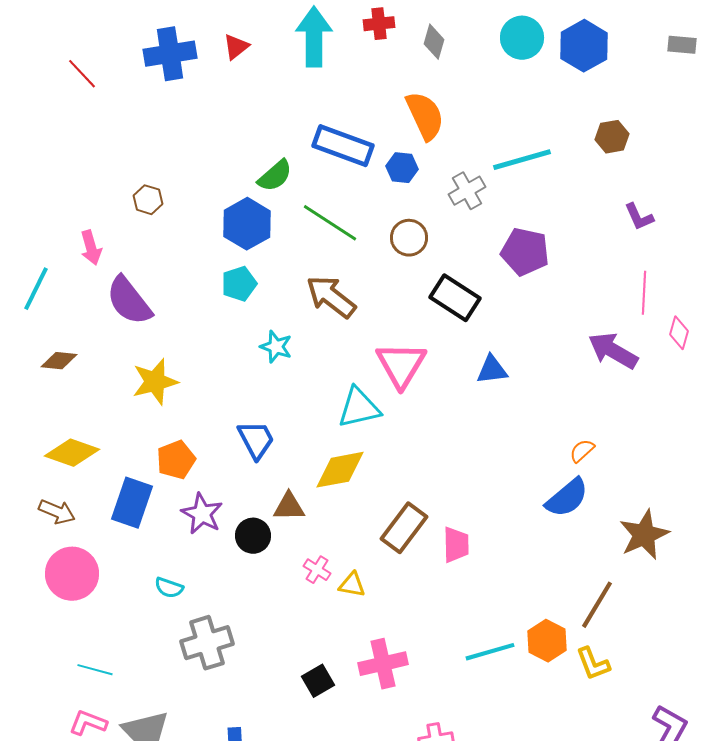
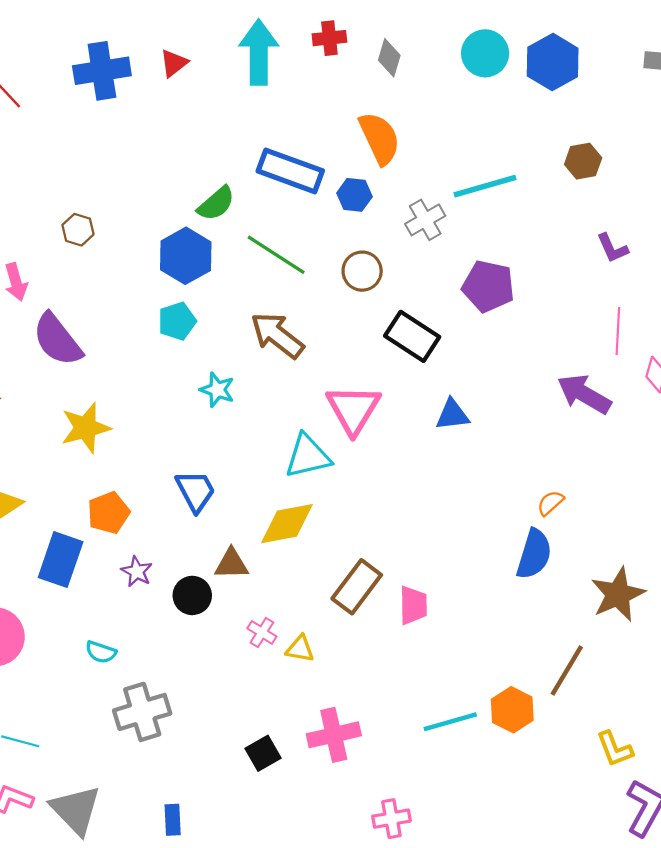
blue semicircle: (567, 498) -> (534, 554), turned -33
purple star: (202, 514) -> (137, 572), size x0.7
yellow L-shape: (593, 664) -> (615, 749), moved

